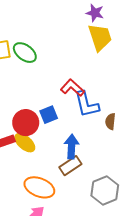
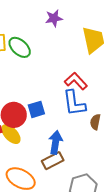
purple star: (95, 13) -> (54, 18), moved, turned -30
red L-shape: (72, 88) -> (76, 81), moved

